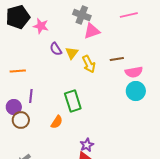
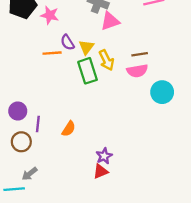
orange line: (18, 71) -> (52, 53), moved
pink semicircle: (134, 72) -> (137, 71), moved
purple line: (31, 96) -> (38, 124), moved
green rectangle: (73, 101) -> (88, 71), moved
brown circle: (21, 120) -> (21, 142), moved

